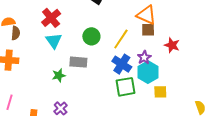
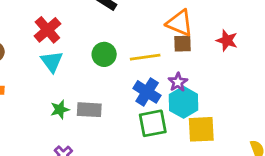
yellow line: (121, 39) -> (145, 57), turned 50
red star: (172, 45) -> (227, 40), moved
gray rectangle: (78, 62) -> (89, 110), moved
yellow square: (160, 92) -> (201, 129), size x1.5

